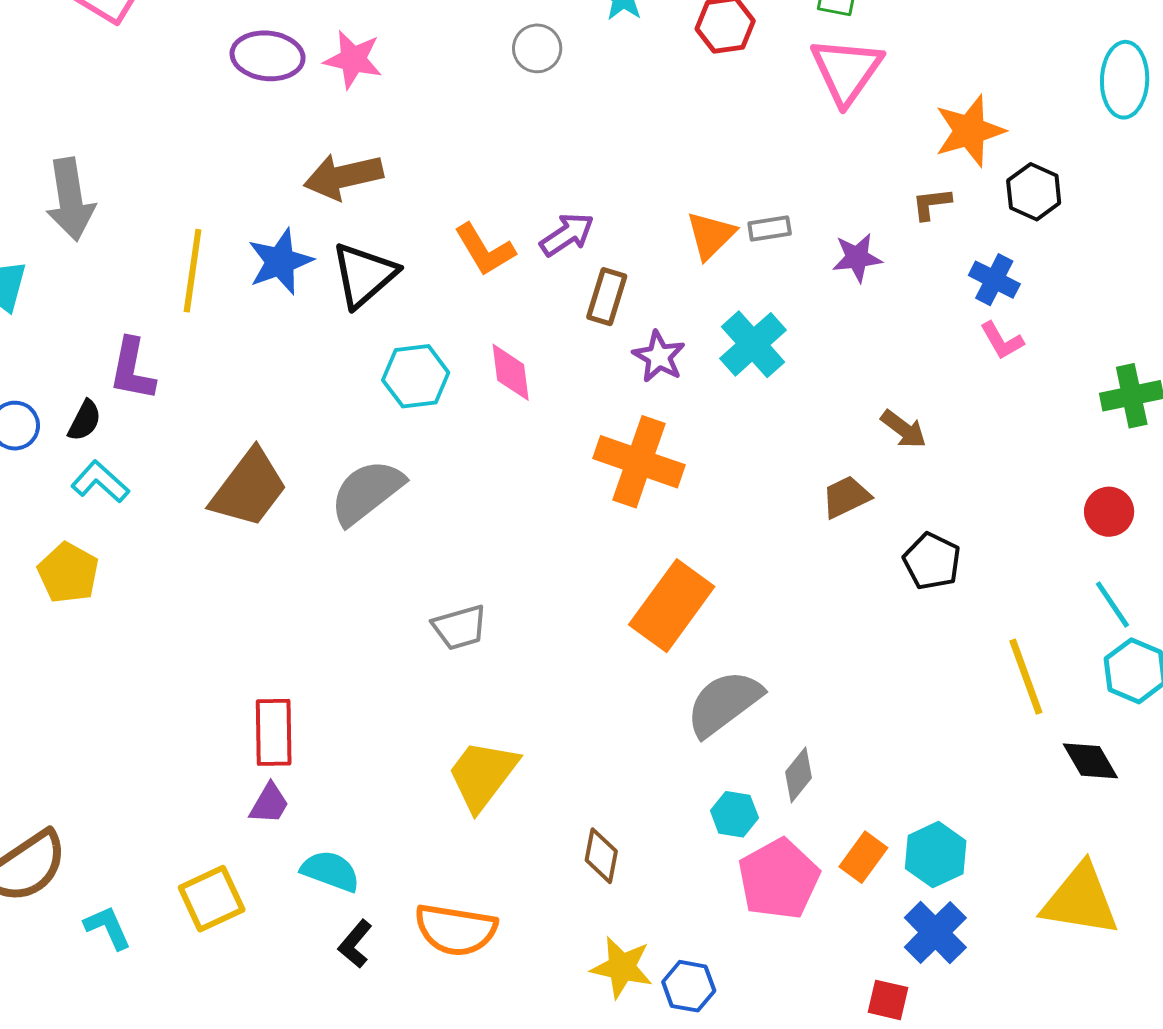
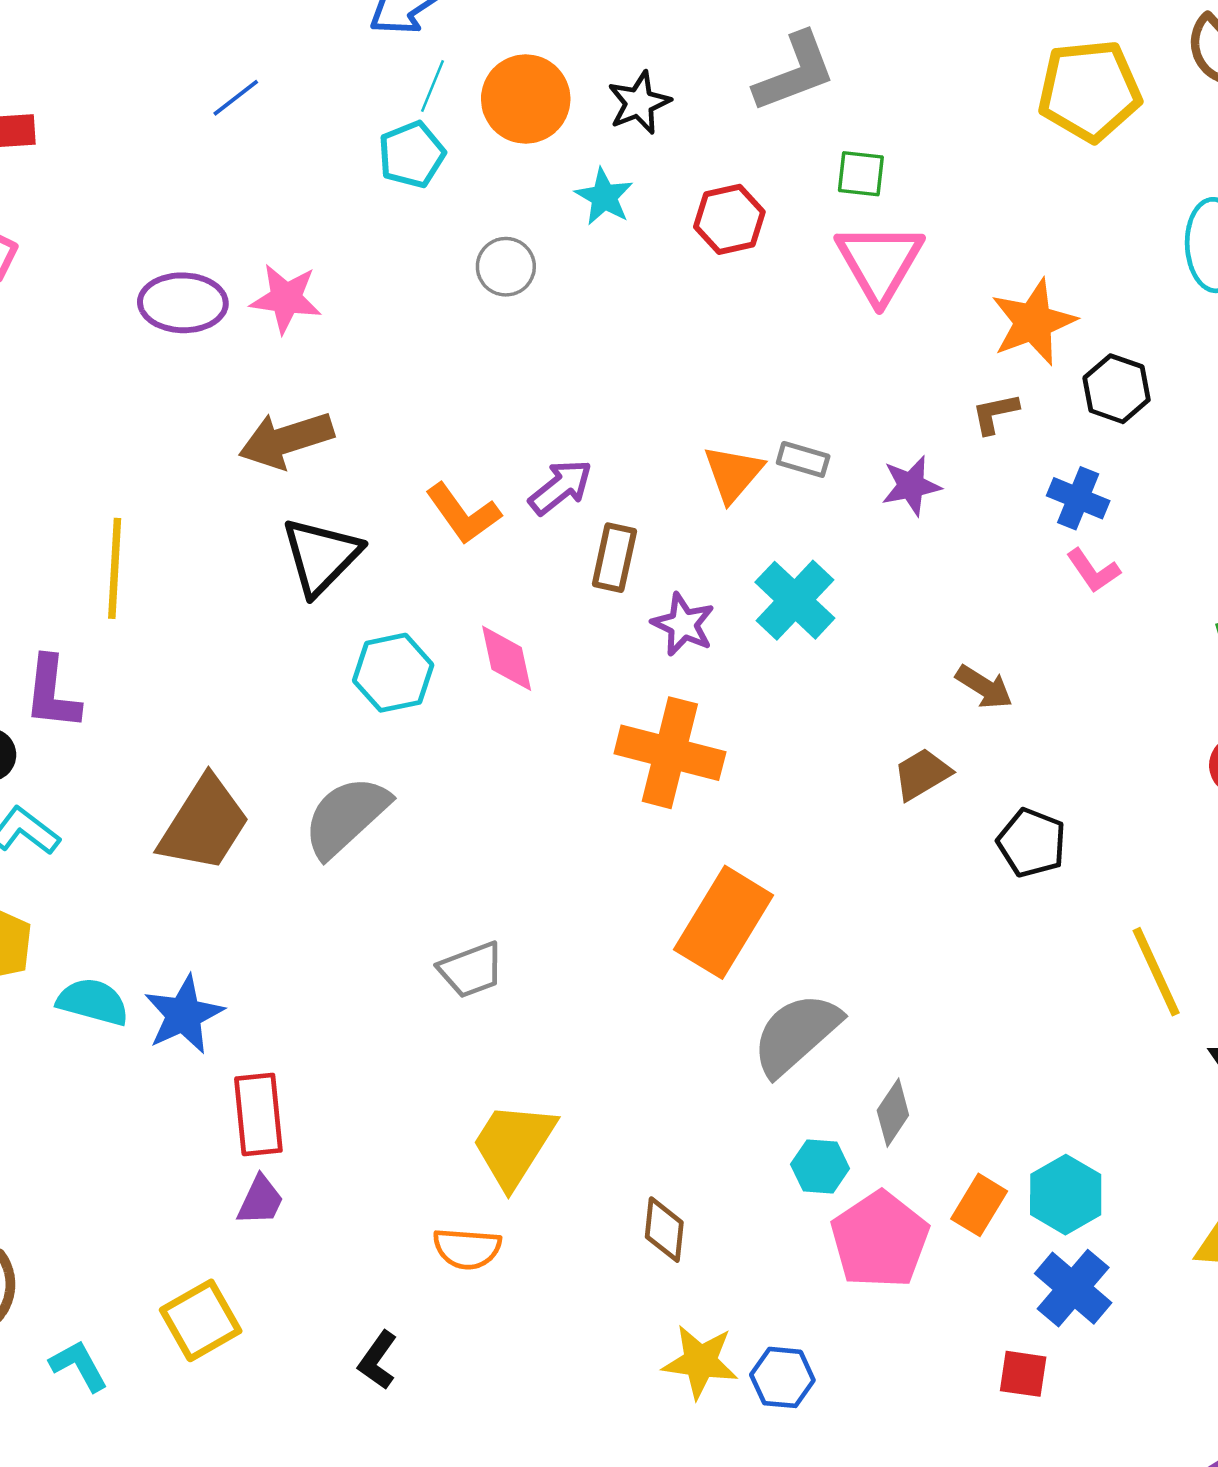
gray rectangle: (770, 228) -> (803, 459), turned 30
blue star: (280, 261) -> (184, 1015), moved
cyan semicircle: (330, 871) -> (93, 1002), moved
orange semicircle: (456, 930) -> (467, 1249), moved, size x0.7

